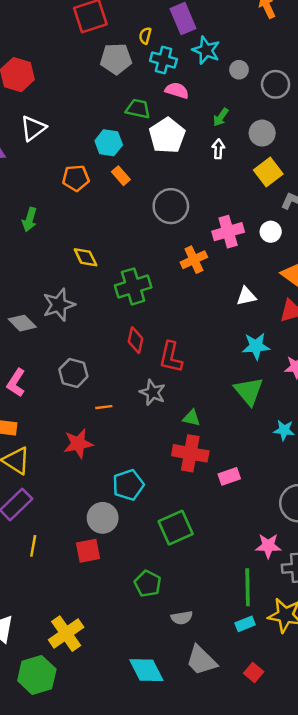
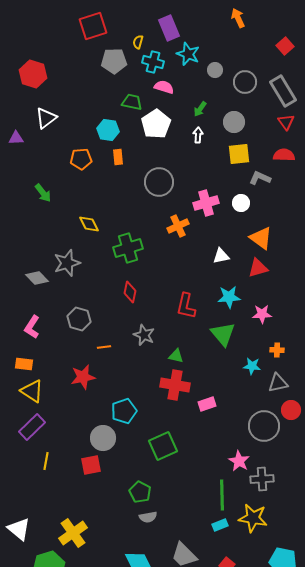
yellow square: (268, 172) -> (239, 154), turned 30
orange rectangle: (121, 176) -> (118, 157), turned 35
green arrow: (30, 220) -> (43, 193), turned -54
red L-shape: (171, 357) -> (186, 306), moved
pink star: (268, 546) -> (239, 461), turned 30
gray semicircle: (182, 618) -> (148, 517), moved

